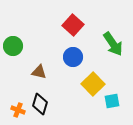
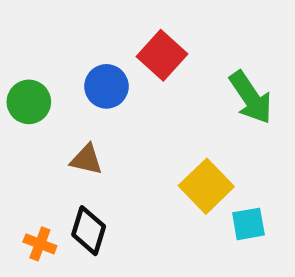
blue circle: (73, 57) -> (106, 86), moved

